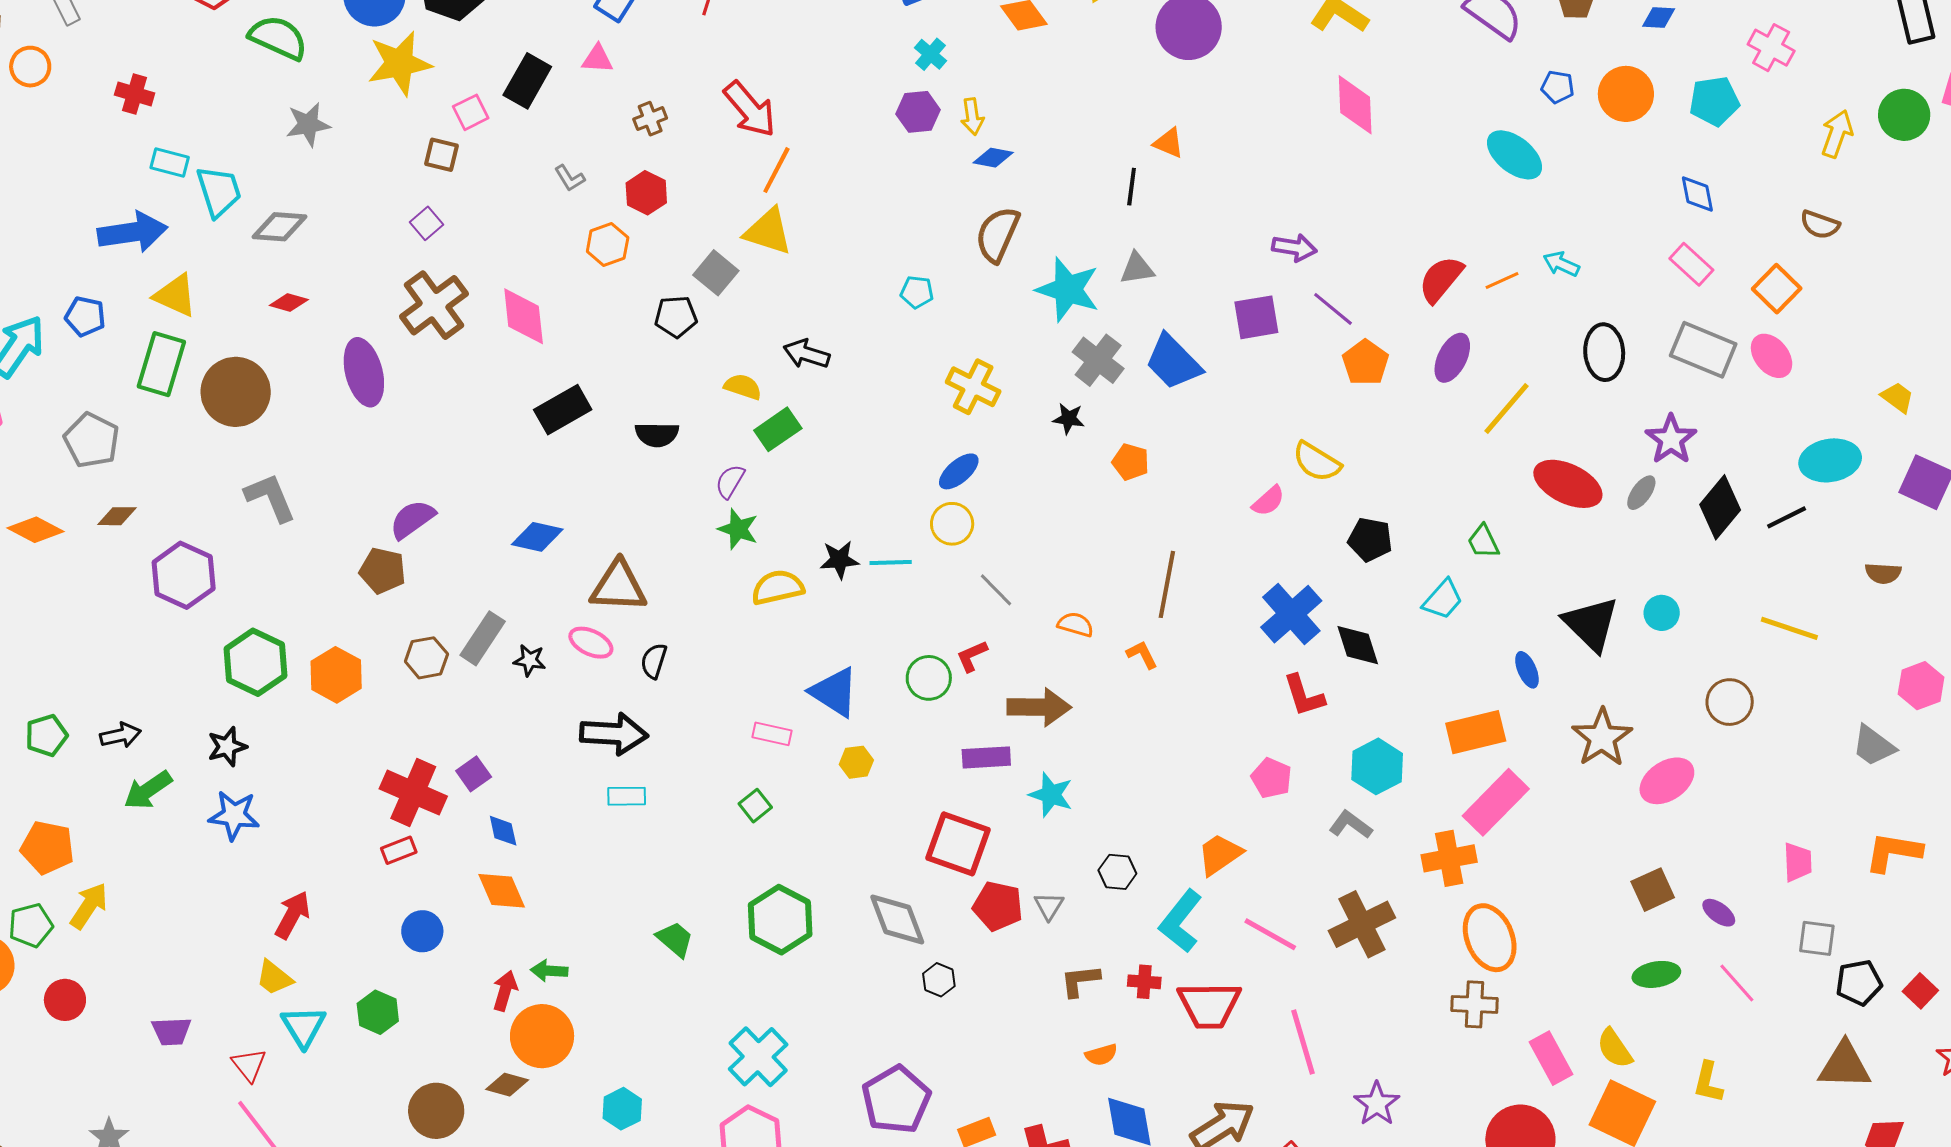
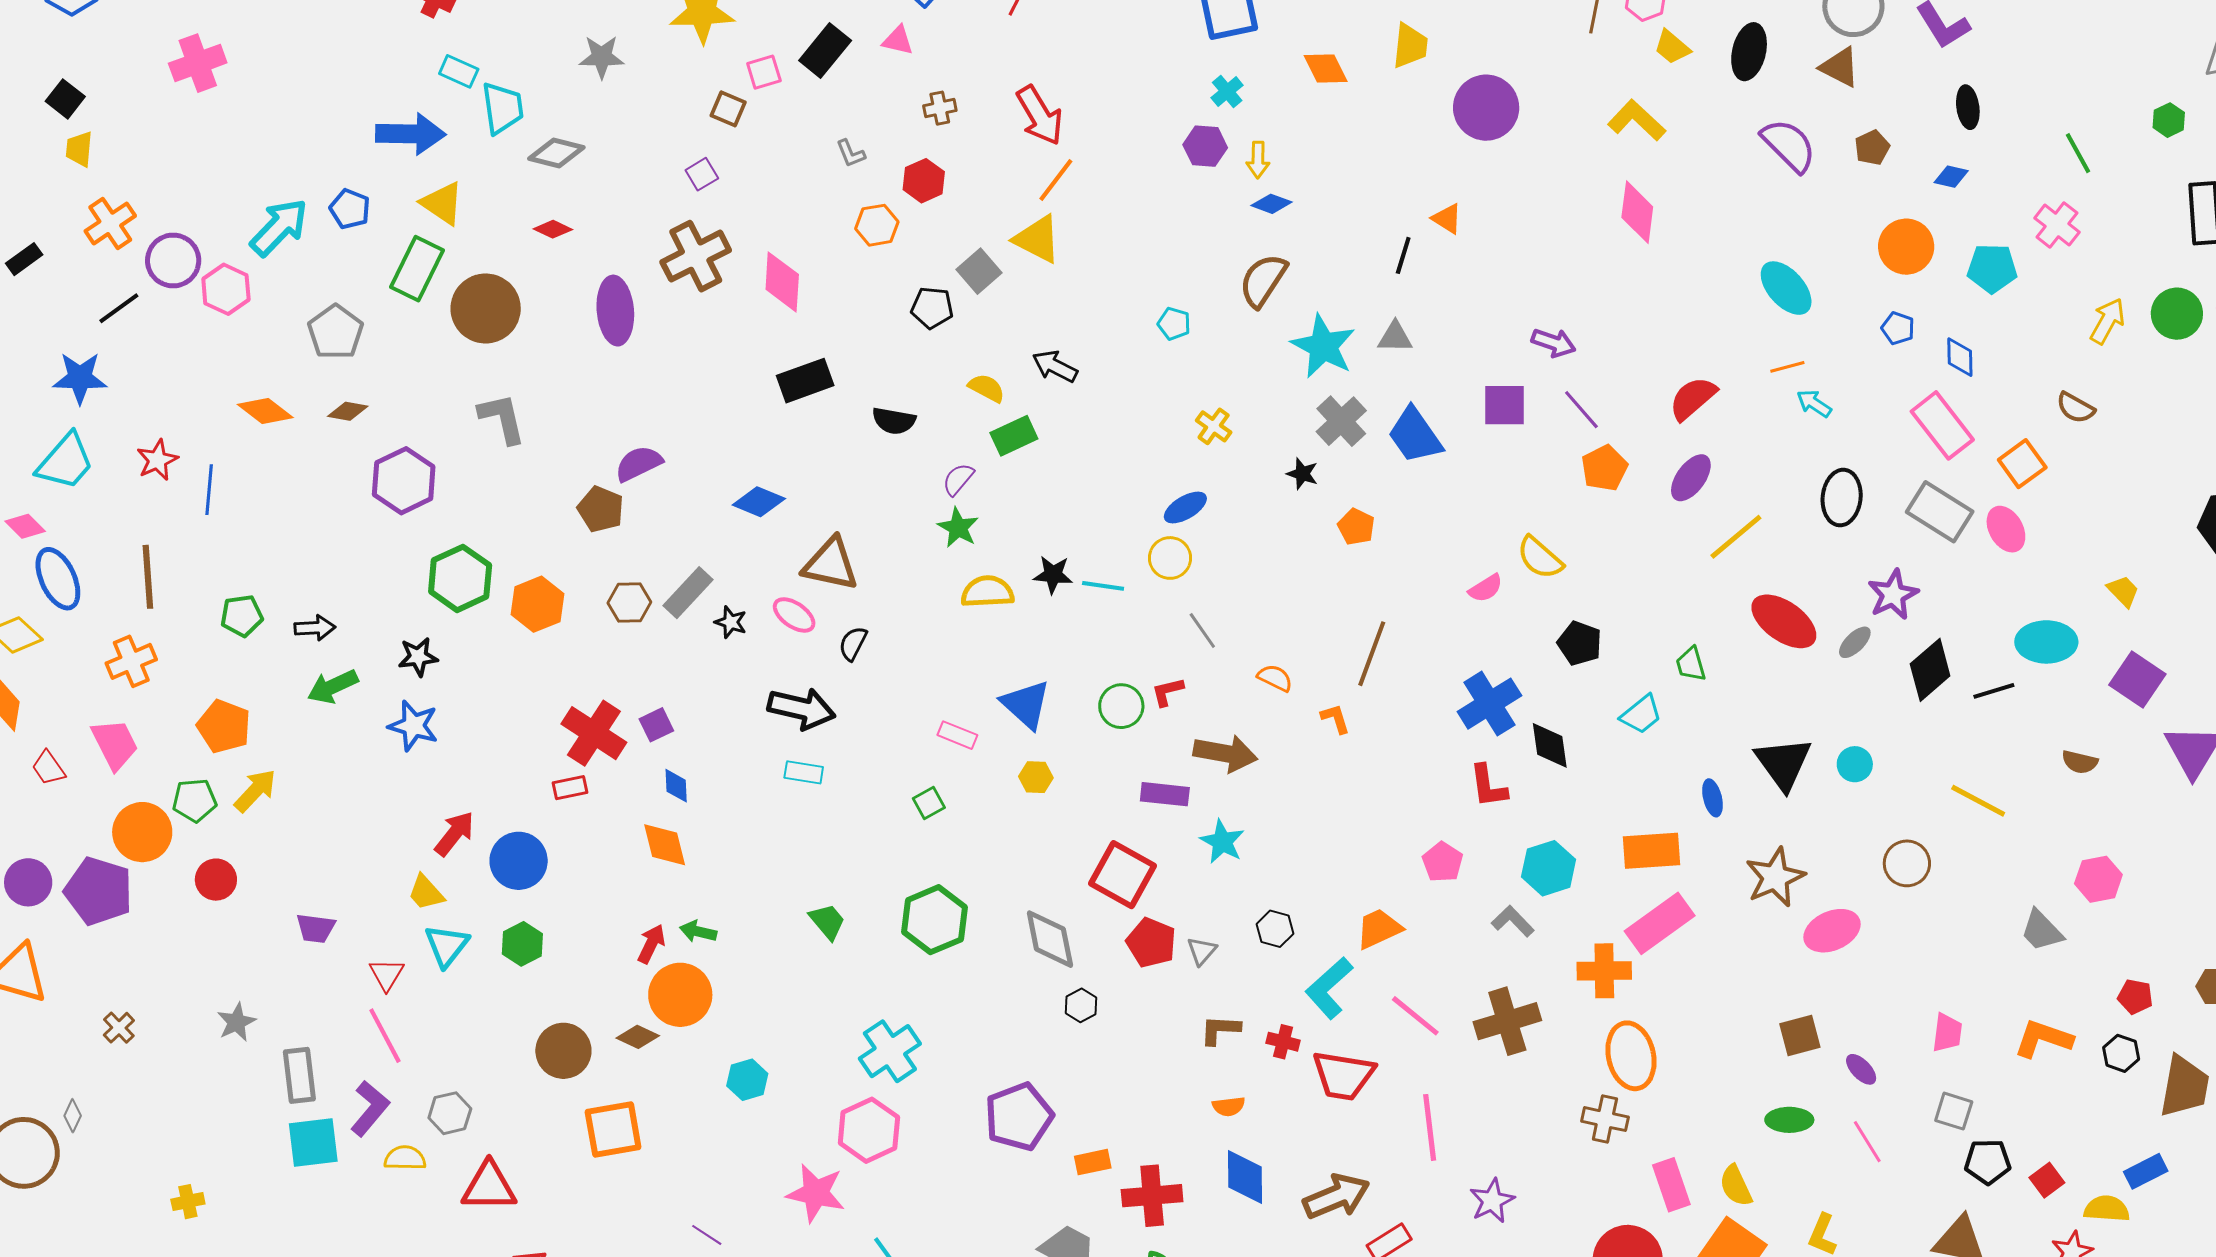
blue pentagon: (1558, 87) -> (1898, 328), moved
pink rectangle: (1691, 264) -> (1942, 425), size x1.5
orange line: (1502, 281) -> (1787, 367), moved
yellow cross: (973, 387) -> (1214, 426), size x0.7
blue circle: (422, 931) -> (519, 861), moved, size x1.4

